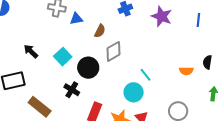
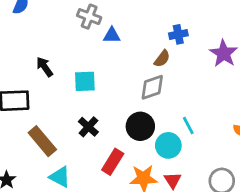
brown semicircle: (100, 31) -> (162, 59), moved
cyan square: (63, 57) -> (85, 81), turned 30
black circle: (88, 68) -> (140, 126), moved

